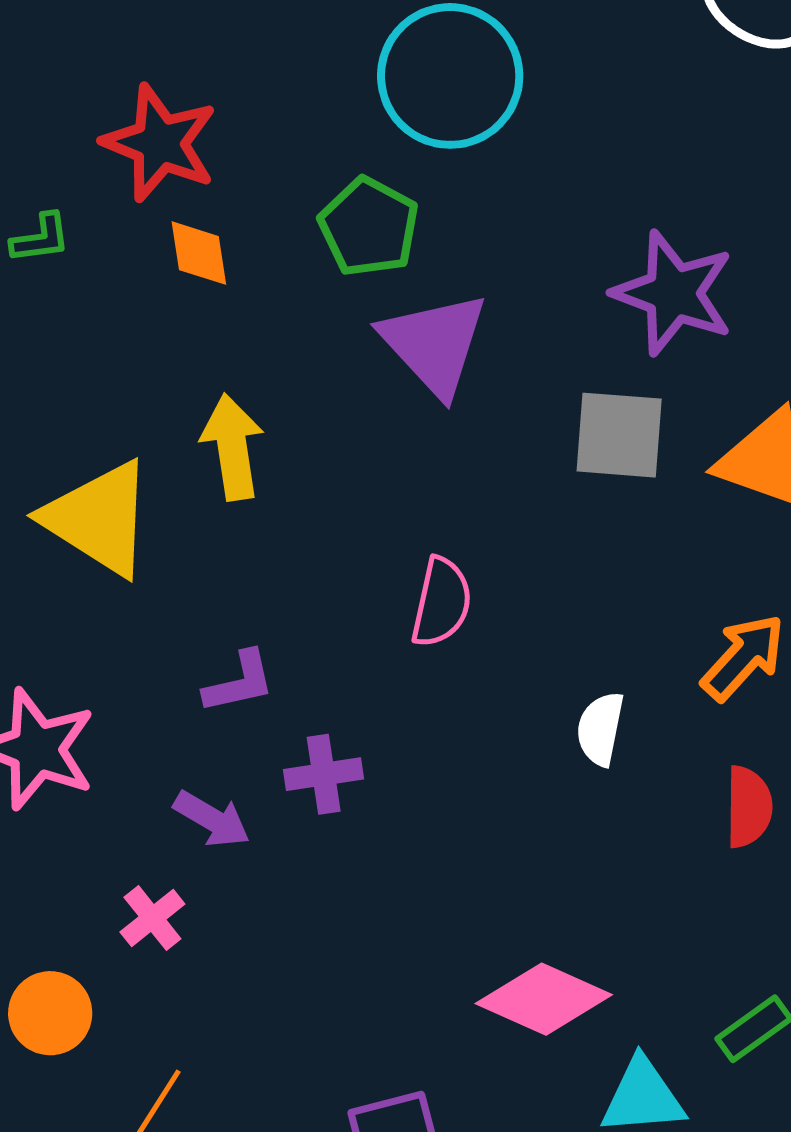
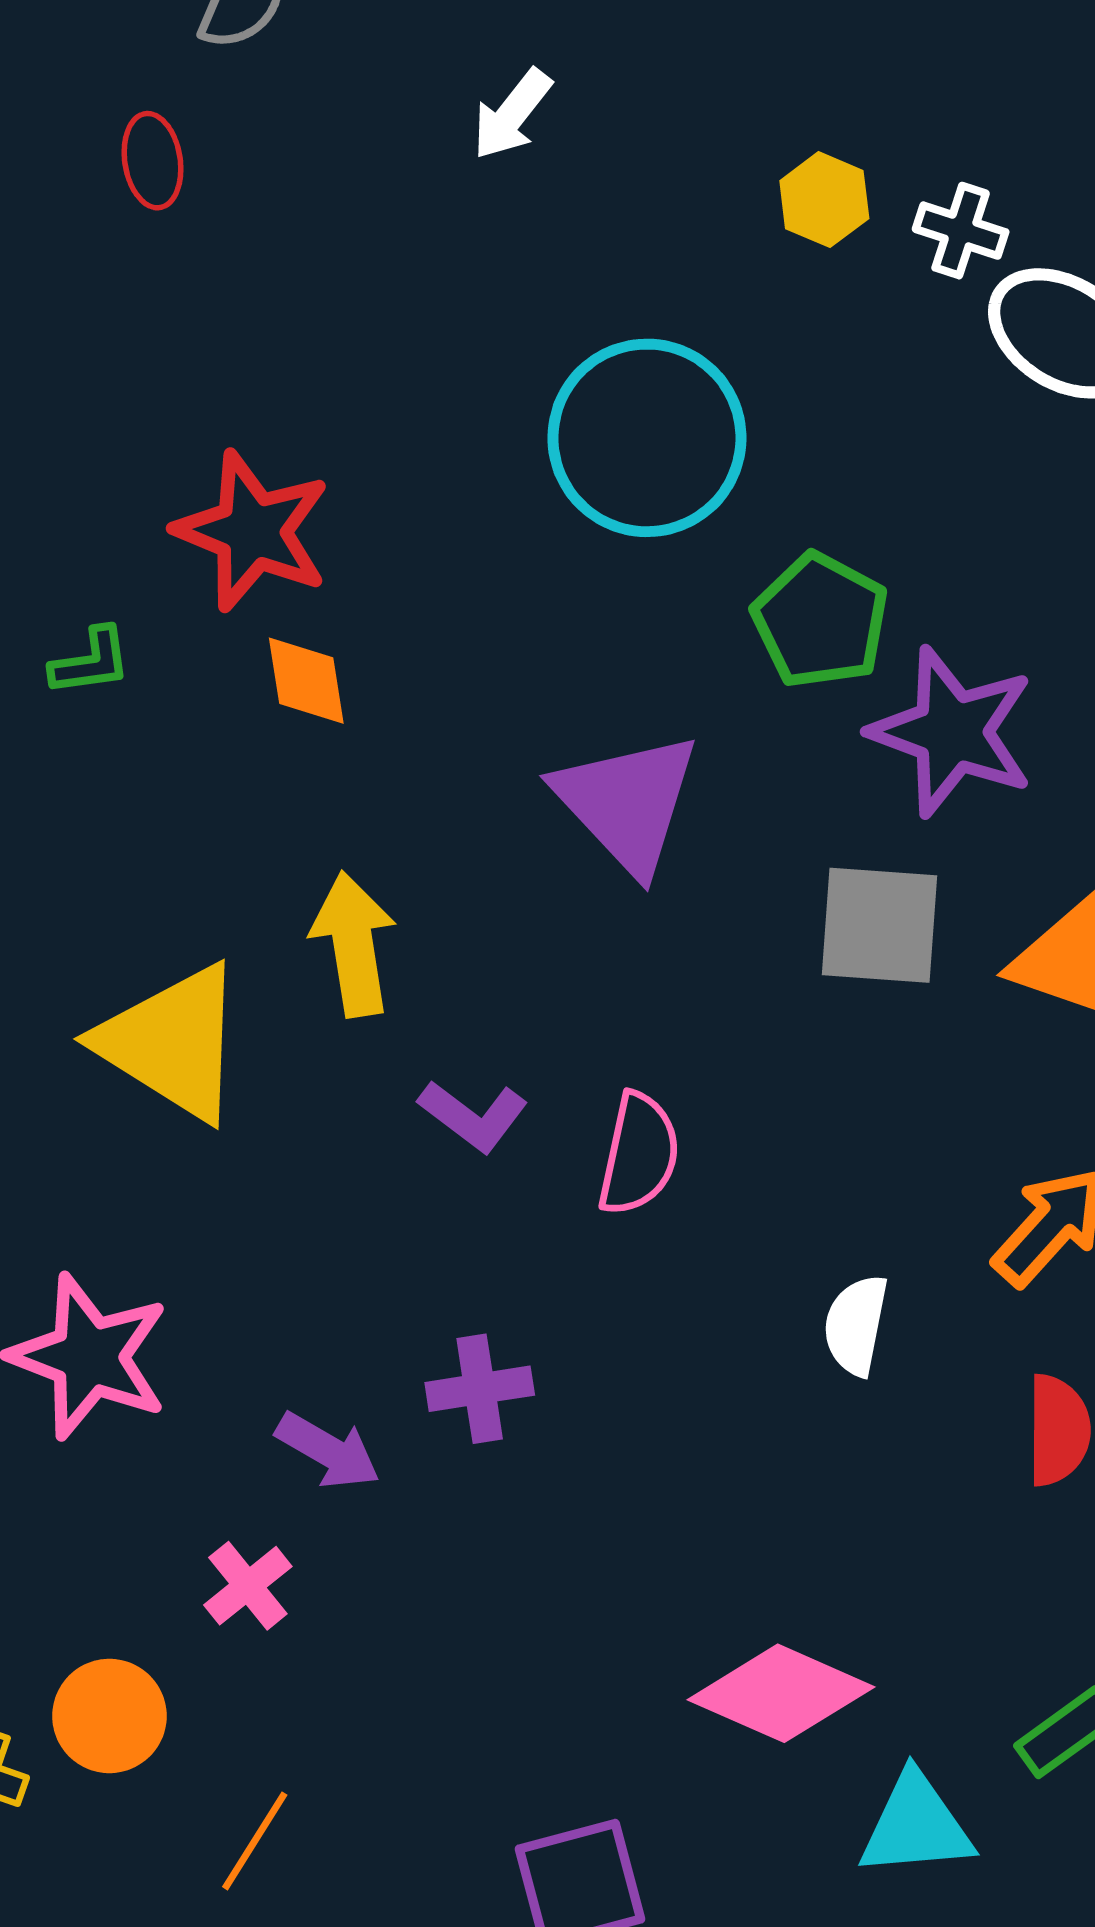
green pentagon: (369, 227) -> (820, 621), moved
purple L-shape: (239, 682) -> (473, 1116), moved, turned 50

